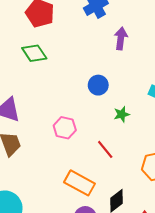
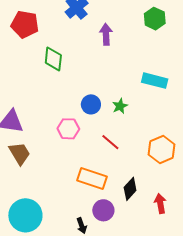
green diamond: (34, 53) -> (53, 59), moved, turned 50
blue circle: (98, 85) -> (91, 104), moved

